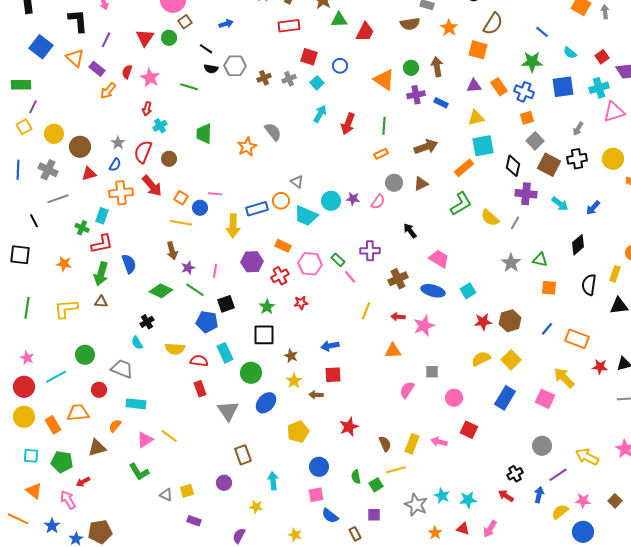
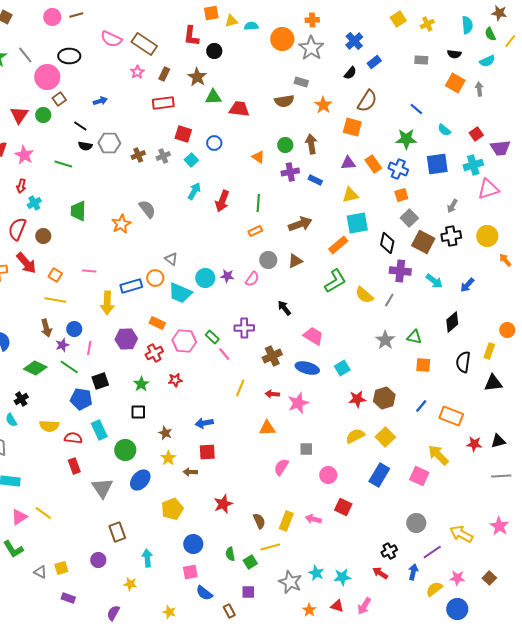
red trapezoid: (365, 32) -> (239, 109), turned -110
orange triangle: (384, 80) -> (258, 157), size x0.6
blue circle: (200, 208) -> (74, 329), moved
black square: (264, 335) -> (138, 412), size x0.7

